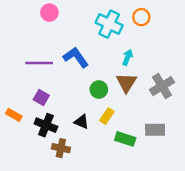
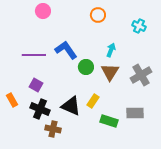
orange circle: (141, 17) -> (98, 15), moved
cyan cross: (109, 24) -> (139, 26), moved, size x0.6
green circle: (99, 90) -> (86, 67), moved
orange rectangle: (14, 115) -> (12, 100), turned 32
black triangle: (82, 122) -> (71, 106), size x1.5

